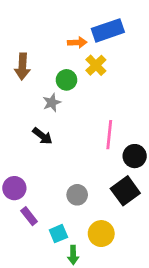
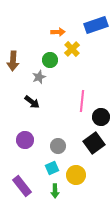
blue rectangle: (108, 30) -> (96, 25), moved
brown arrow: (22, 67) -> (13, 61), moved
purple circle: (14, 188) -> (25, 140), moved
purple rectangle: (29, 216) -> (22, 186), moved, size x1.5
cyan square: (58, 234) -> (52, 168), moved

